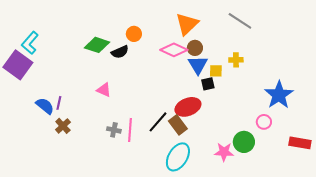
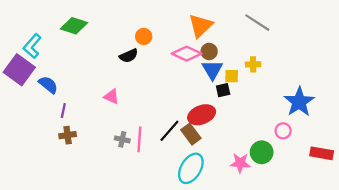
green diamond: (97, 45) -> (74, 26), moved
blue semicircle: (45, 106) -> (48, 85), moved
brown cross: (63, 126) -> (68, 135), turned 35

